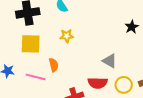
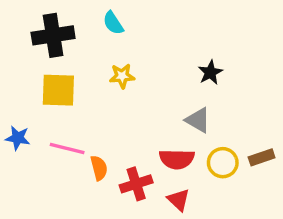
black star: (132, 27) -> (210, 72), moved
orange semicircle: (54, 65) -> (99, 168), moved

